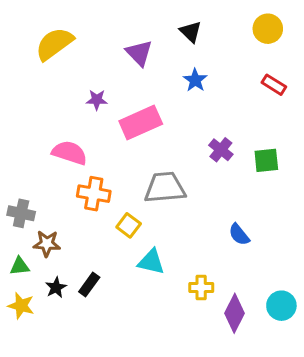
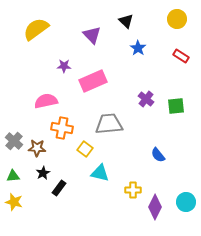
blue star: (195, 80) -> (138, 48), moved
pink semicircle: (70, 153) -> (46, 101), turned -30
gray cross: (21, 213) -> (14, 141), turned 30
brown star: (47, 244) -> (37, 148), moved
black star: (56, 287) -> (43, 173), moved

